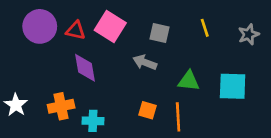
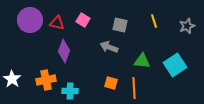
pink square: (110, 26) -> (83, 20), size x0.6
purple diamond: (85, 68) -> (64, 51), turned 30
cyan square: (233, 86) -> (175, 65), turned -35

